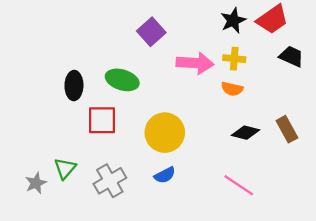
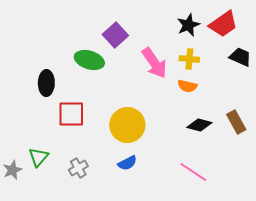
pink arrow: (195, 63) -> (154, 63), turned 52
green ellipse: (122, 80) -> (89, 60), moved
gray cross: (110, 181) -> (78, 168), size x0.7

